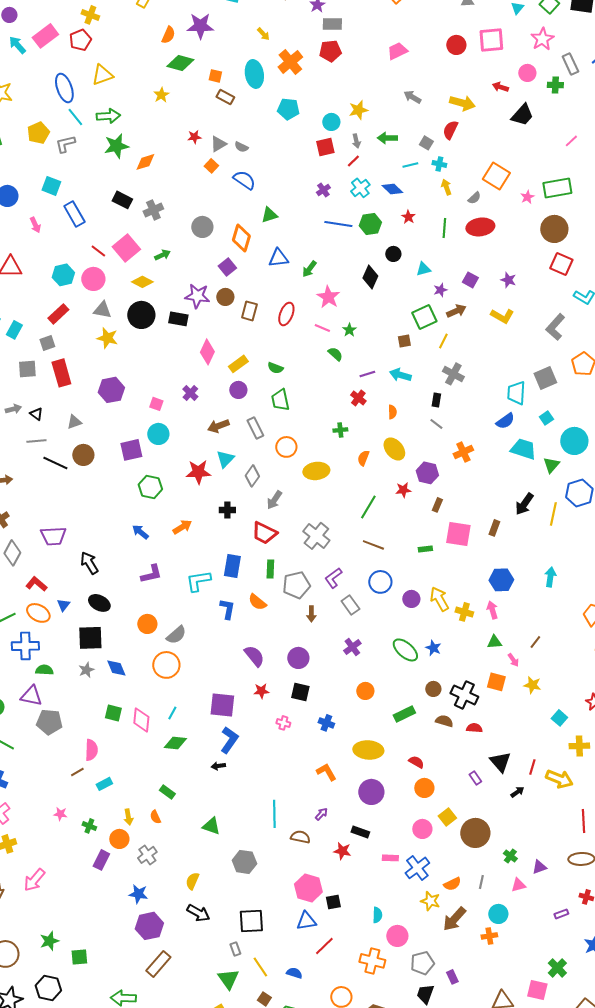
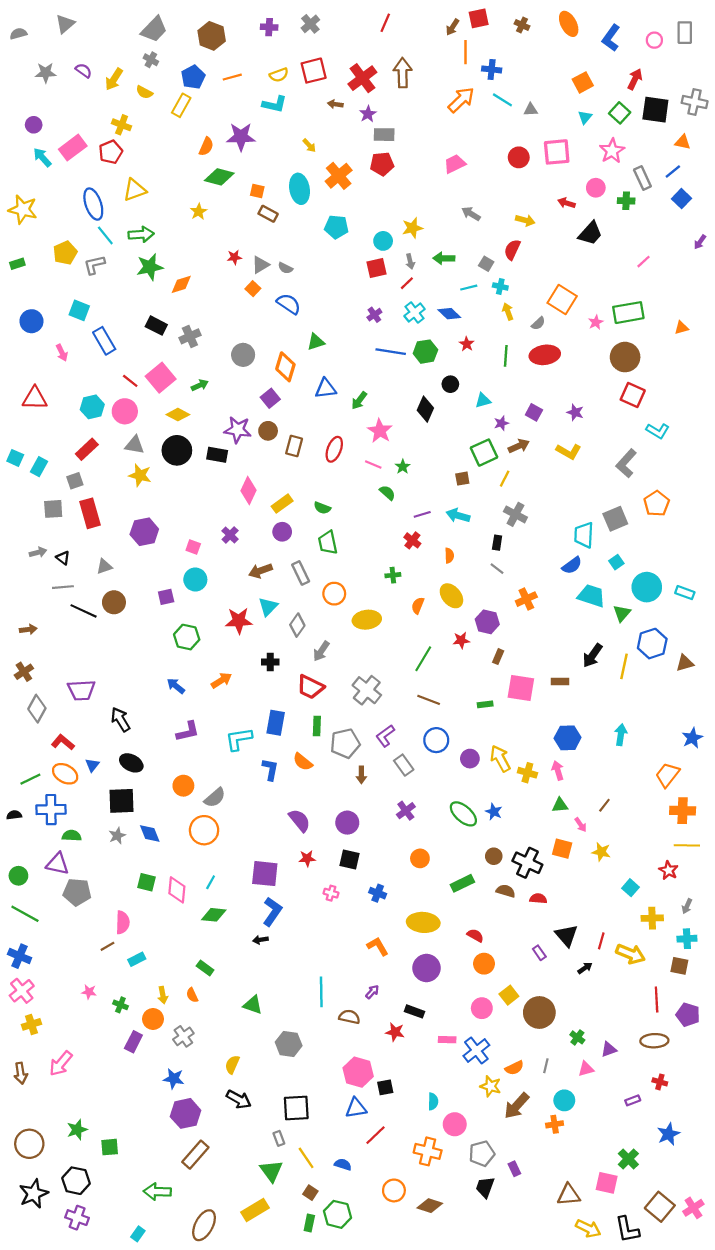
yellow arrow: (462, 103) -> (525, 220), size x0.7
purple square: (131, 450) -> (166, 597), size x0.7
brown rectangle: (494, 528) -> (560, 682), turned 70

